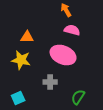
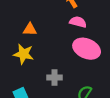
pink ellipse: (63, 55) -> (87, 49), moved

